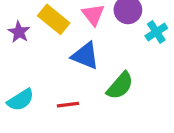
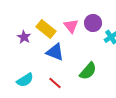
blue triangle: (85, 56) -> (55, 52), moved
red line: (68, 105) -> (55, 83), turned 48

